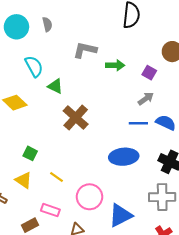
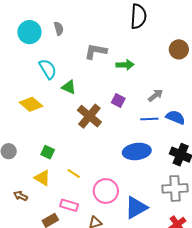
purple square: (149, 73) -> (118, 101), moved

